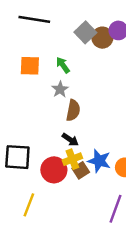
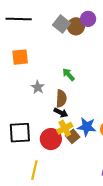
green arrow: (63, 65) -> (68, 75), moved
gray star: (60, 89) -> (38, 87), moved
brown semicircle: (73, 110) -> (61, 99), moved

